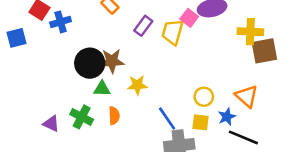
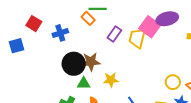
pink square: (189, 18) -> (150, 27), size x1.5
blue cross: (61, 22) -> (60, 33), moved
yellow circle: (204, 97) -> (173, 82), moved

